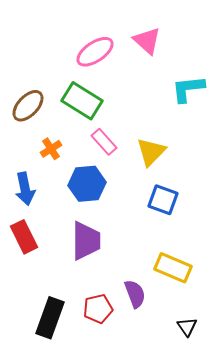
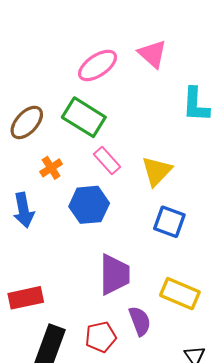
cyan L-shape: (188, 89) -> (196, 105), turned -81
red rectangle: (24, 237) -> (26, 298), moved, turned -76
purple trapezoid: (86, 241) -> (114, 275), moved

